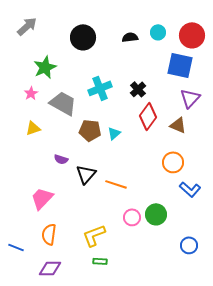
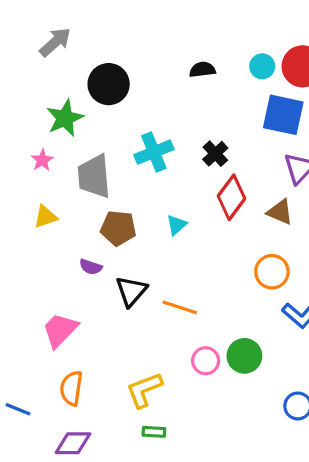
gray arrow: (27, 26) -> (55, 42), moved
cyan circle: (158, 32) -> (262, 66), moved
black circle: (83, 37) -> (109, 84), moved
gray trapezoid: (63, 103) -> (94, 176), turned -124
brown pentagon: (90, 130) -> (118, 228), moved

